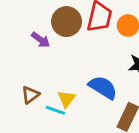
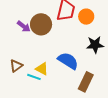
brown circle: (67, 22) -> (41, 24), moved
yellow triangle: (66, 99) -> (42, 69), turned -40

